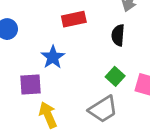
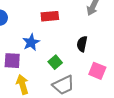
black semicircle: (118, 35) -> (82, 44), moved
green square: (115, 76) -> (55, 62), moved

